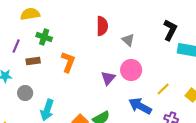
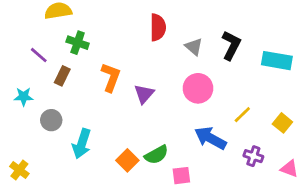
black L-shape: (170, 30) -> (231, 45), moved
purple line: (16, 46) -> (39, 55), turned -72
brown rectangle: (33, 61) -> (62, 76), turned -56
purple triangle: (108, 78) -> (144, 94), moved

